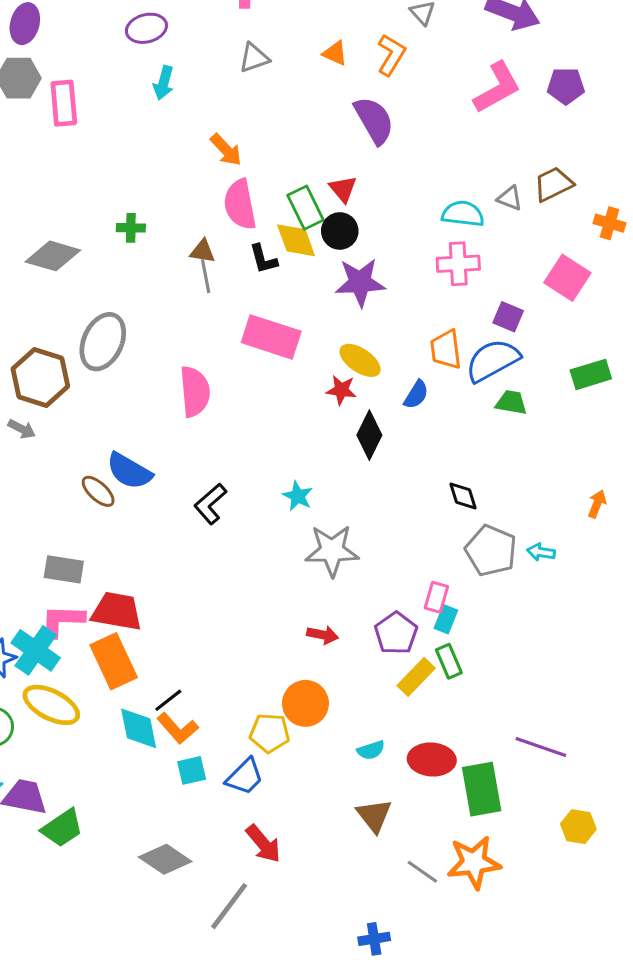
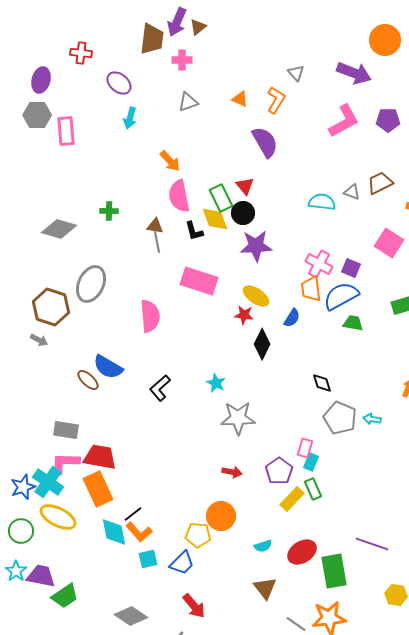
purple ellipse: (146, 28) -> (119, 83), turned 55
pink cross: (458, 264) -> (319, 264), moved, turned 32
red ellipse: (432, 759) -> (302, 552), turned -36

